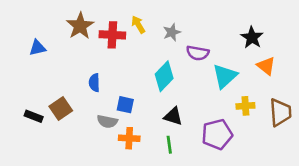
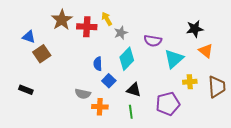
gray star: (172, 32) -> (121, 33), moved
black star: (252, 37) -> (195, 29), turned 30
blue triangle: (37, 48) -> (29, 37), turned 32
blue semicircle: (94, 83) -> (98, 64), moved
blue square: (125, 105) -> (109, 81), moved, turned 32
brown square: (61, 109) -> (42, 54), moved

